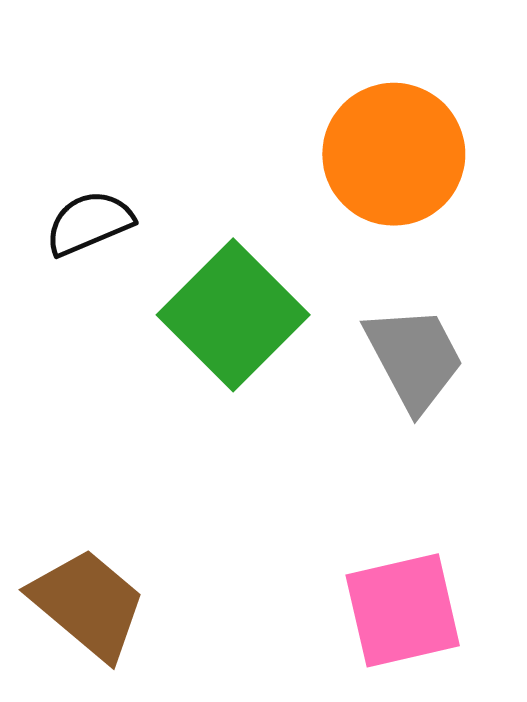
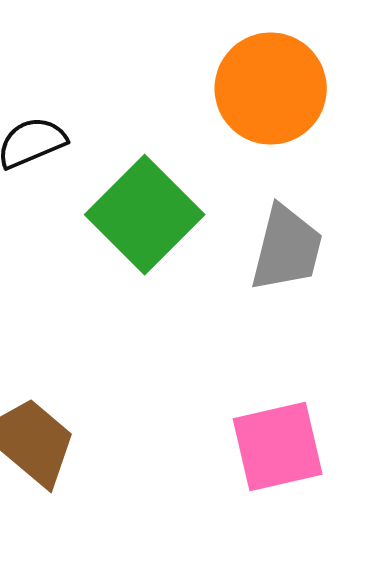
gray trapezoid: (414, 358) -> (287, 249), turned 42

